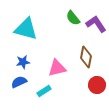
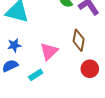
pink triangle: (57, 68) -> (49, 51), turned -30

